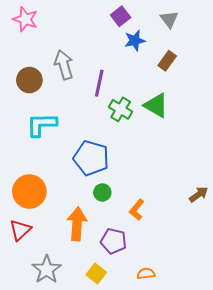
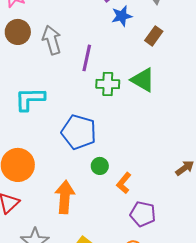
brown circle: (29, 80) -> (18, 32), moved
green cross: (121, 109) -> (108, 84), turned -30
green circle: (102, 192) -> (100, 166), moved
purple pentagon: (113, 241) -> (143, 214), moved

